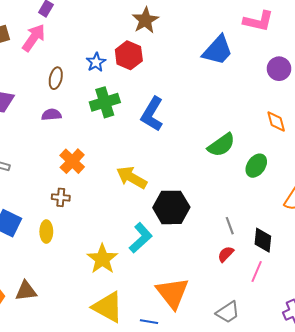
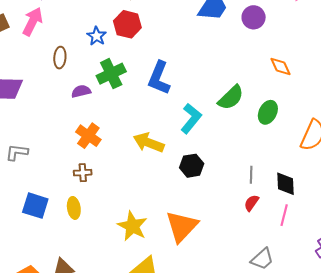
purple circle: (279, 69) -> (254, 17), moved
purple semicircle: (51, 115) -> (81, 91), moved
black hexagon: (171, 207) -> (192, 166), size x0.7
gray line: (230, 226) -> (251, 175), turned 30
cyan L-shape: (141, 238) -> (191, 118), moved
orange triangle: (172, 293) -> (182, 226), moved, turned 30

